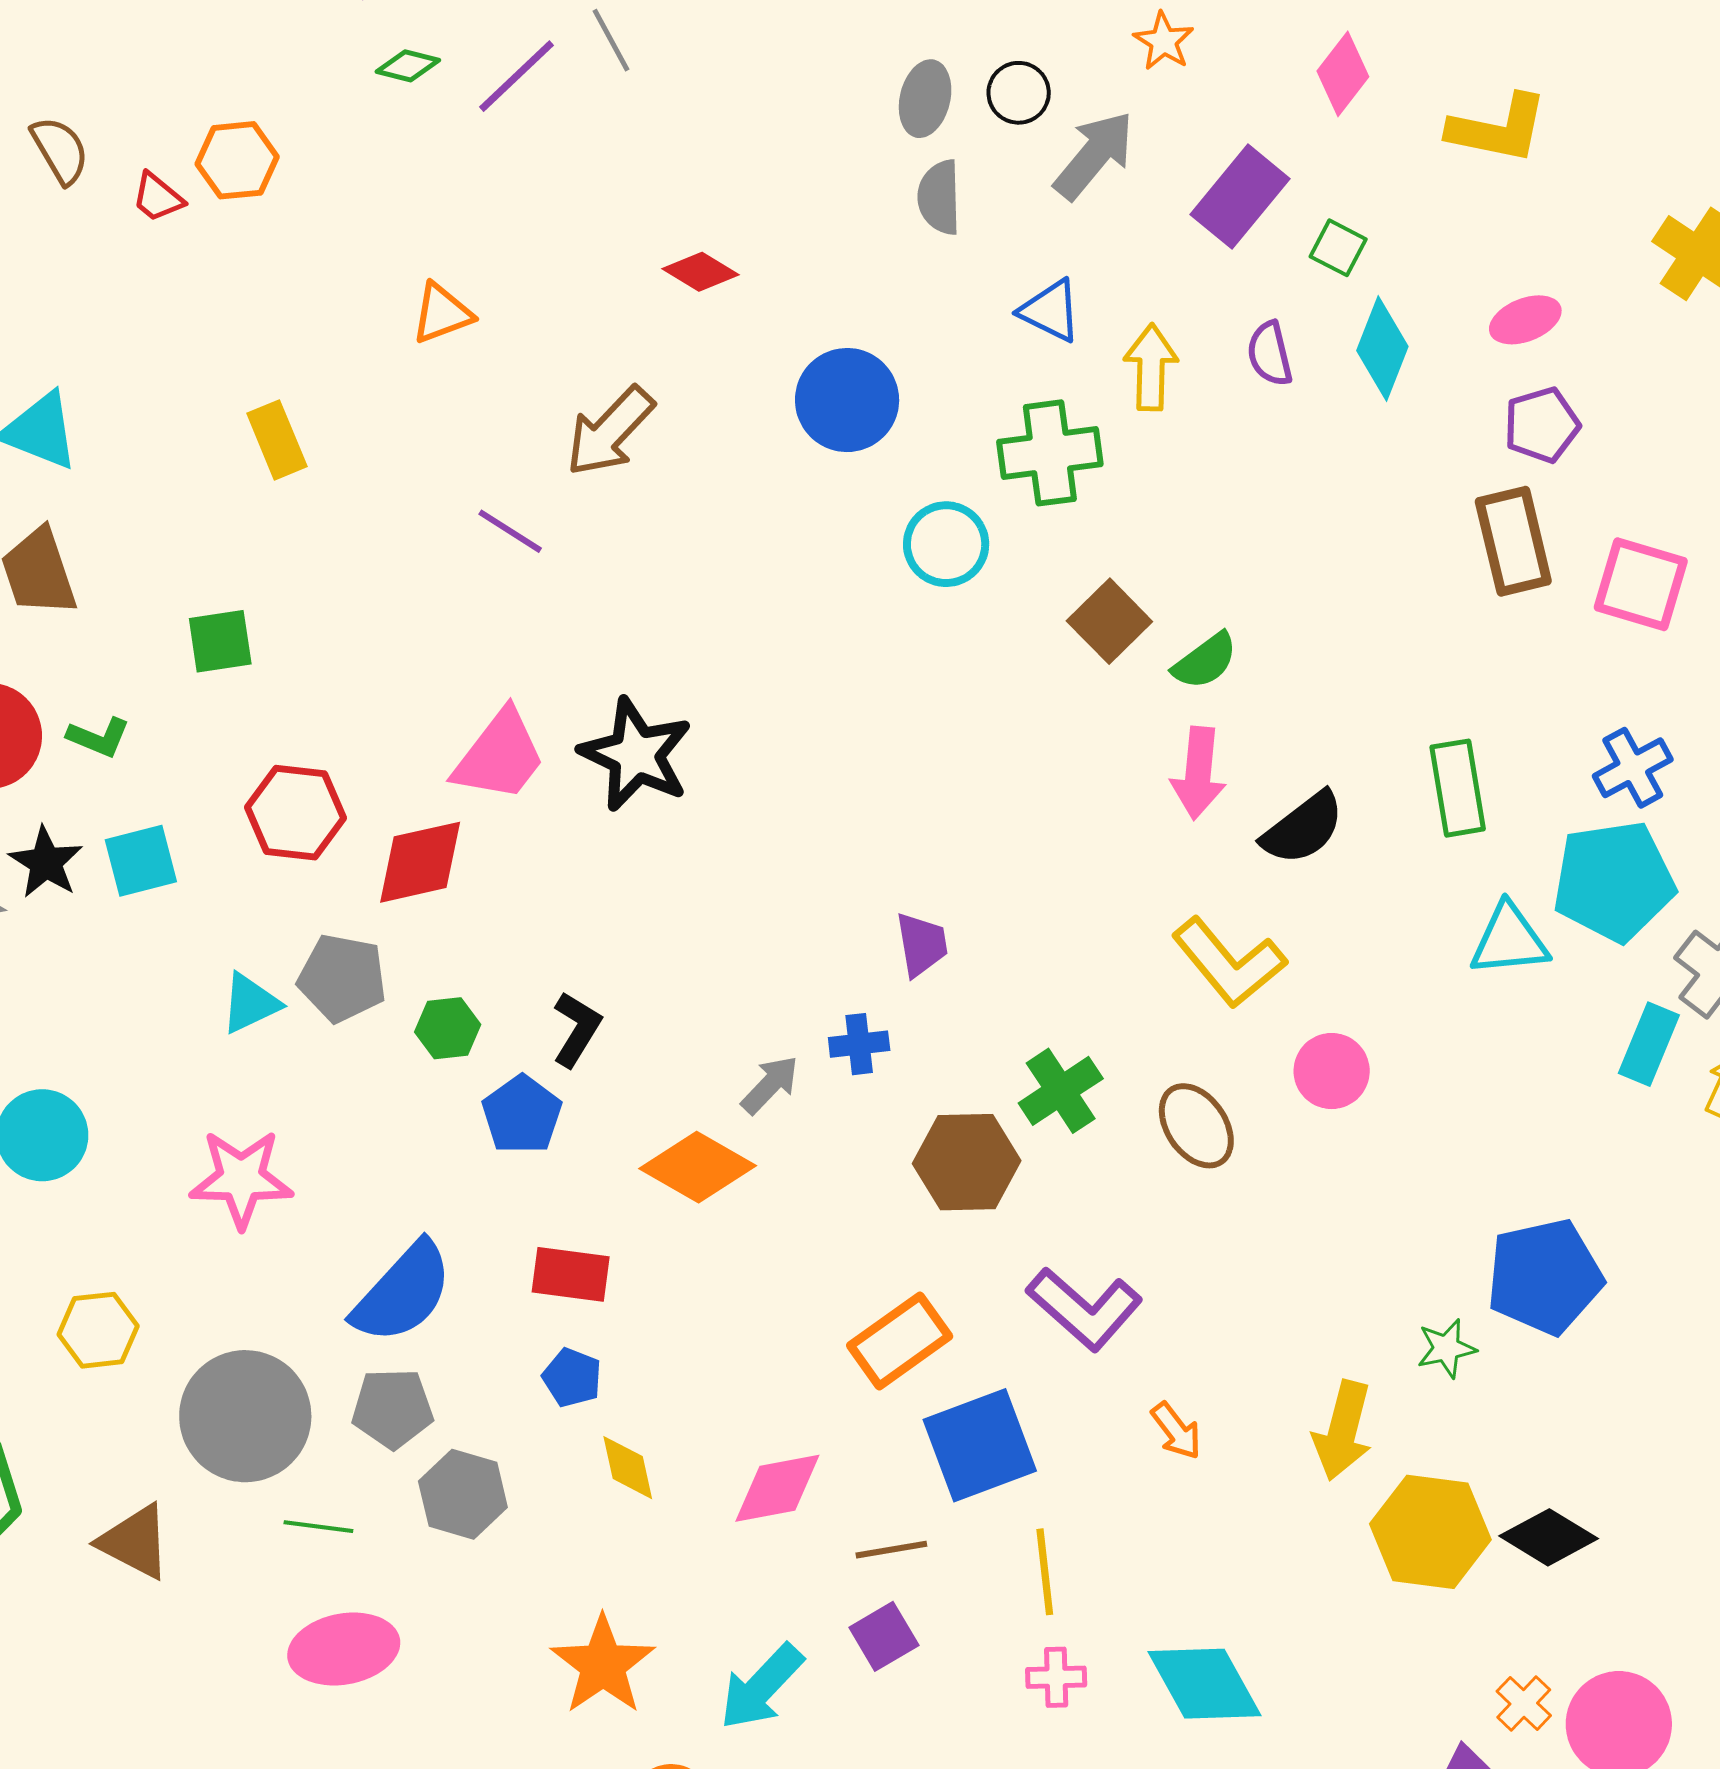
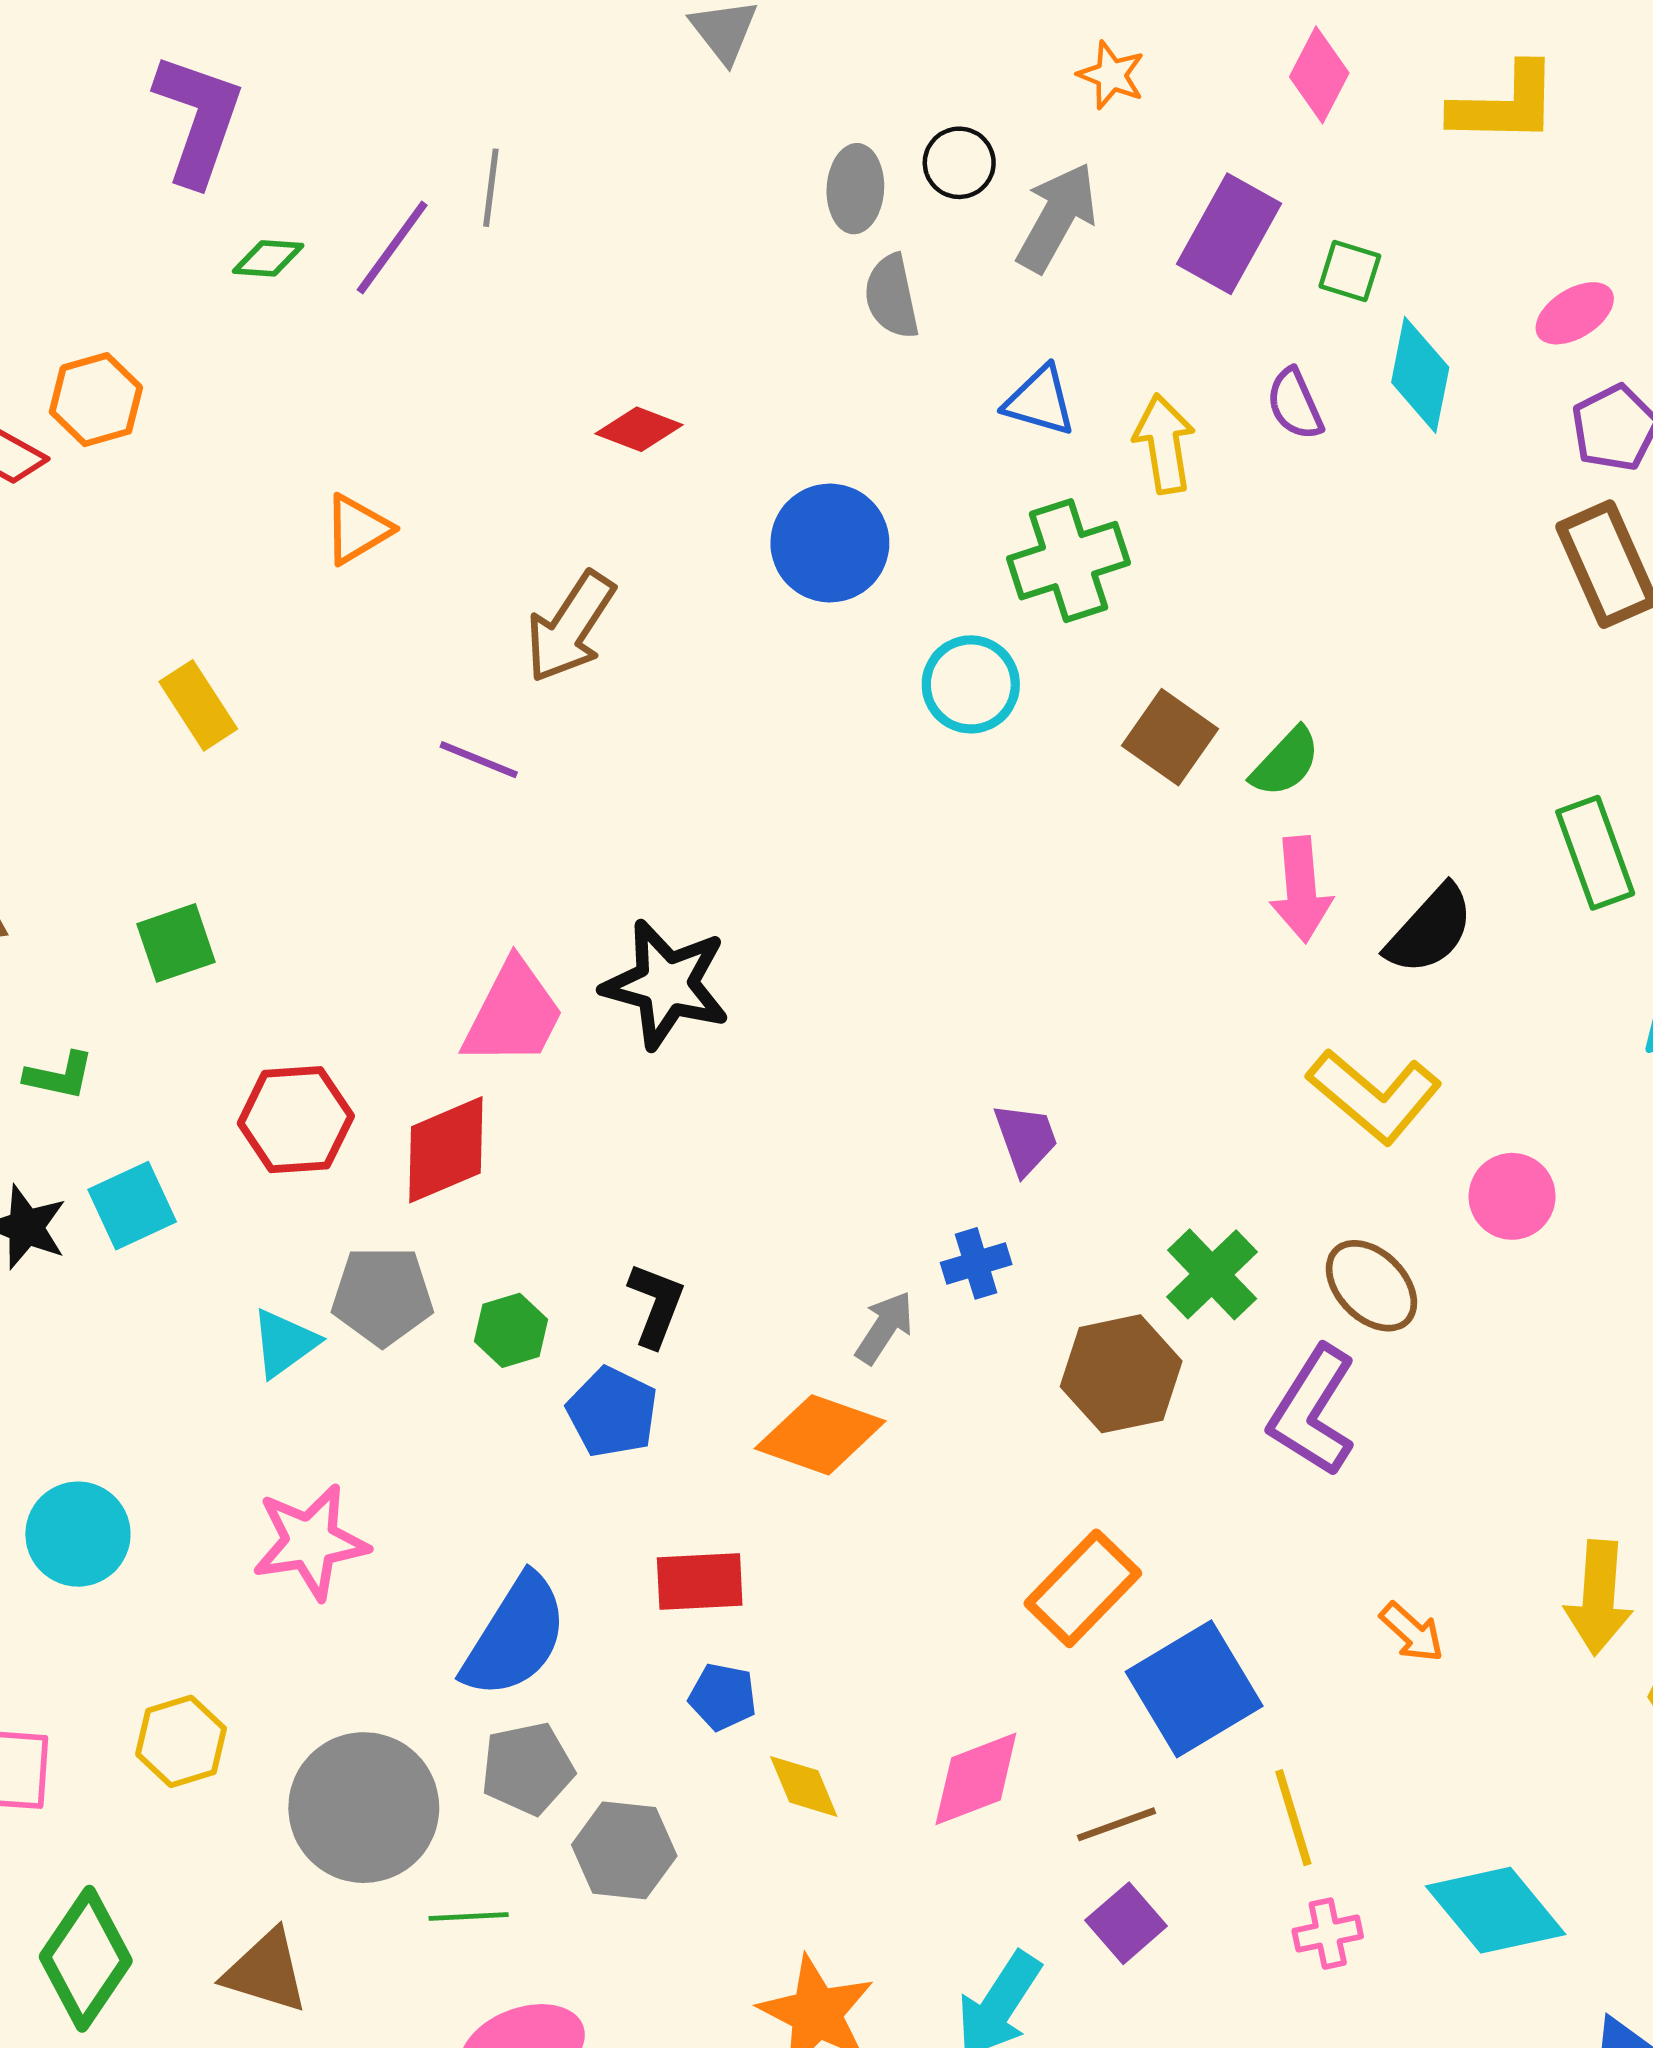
gray line: (611, 40) -> (491, 188), turned 46
purple L-shape: (1084, 1309) -> (1313, 1411), moved, turned 91

